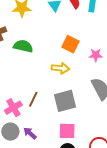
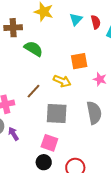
orange square: (71, 44) -> (79, 61), turned 36
brown line: (33, 99) -> (34, 91), moved

